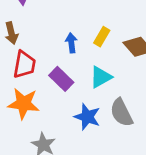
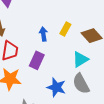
cyan triangle: (101, 77) -> (80, 59), moved
purple rectangle: (61, 79) -> (37, 60), turned 72

